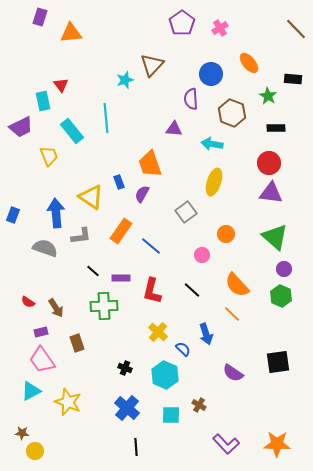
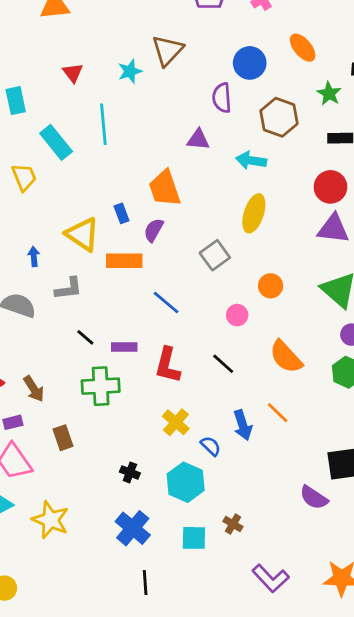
red triangle: (61, 85) -> (73, 73), moved
blue arrow: (56, 213) -> (34, 257), size x0.5
orange rectangle: (121, 231) -> (124, 261), moved, turned 55
orange line: (232, 314) -> (278, 413), moved
purple semicircle: (233, 373) -> (314, 498), moved

